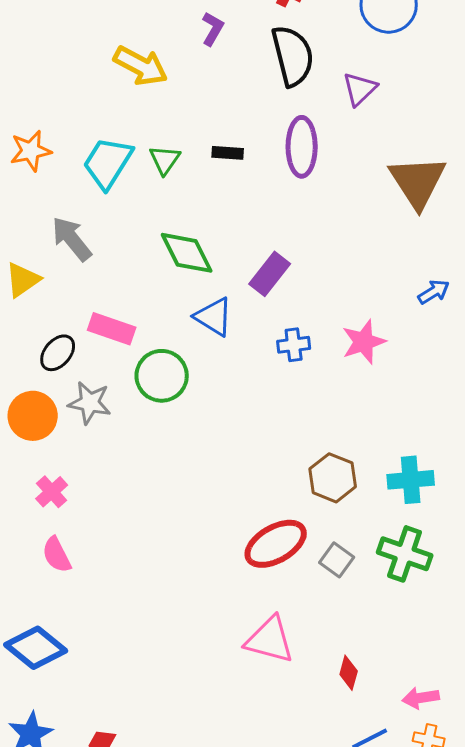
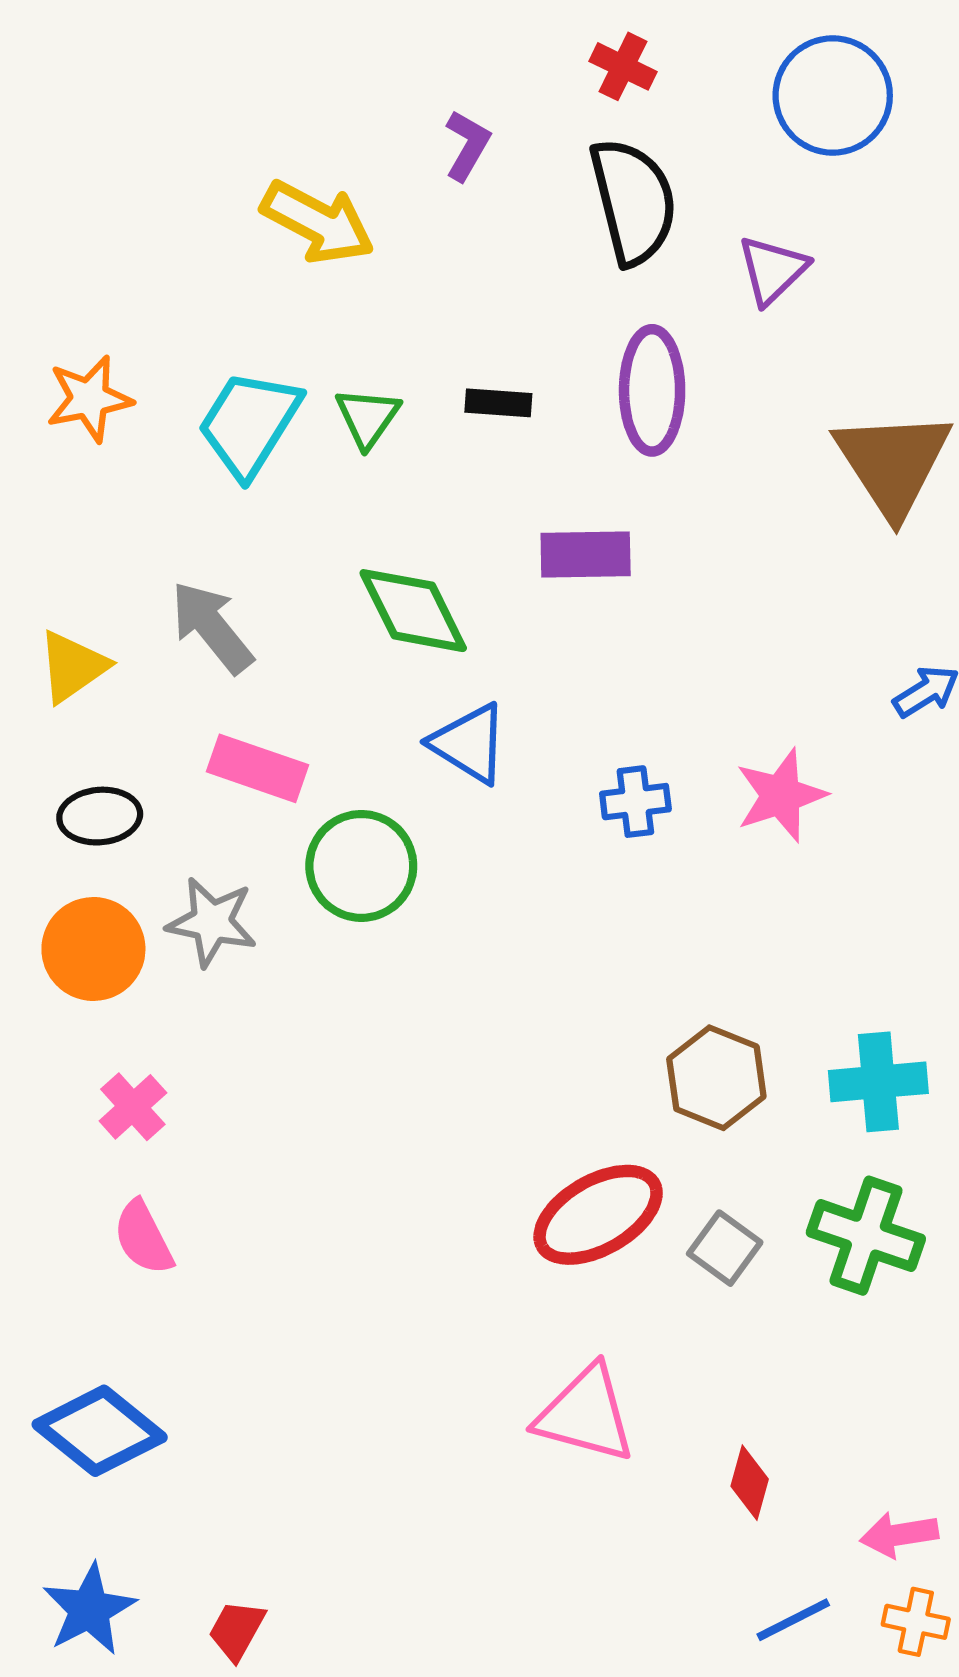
gray arrow: (72, 239) -> (212, 627), moved
purple rectangle: (270, 274) -> (586, 554), moved, turned 51
black ellipse: (58, 353) -> (100, 816), moved, turned 45

